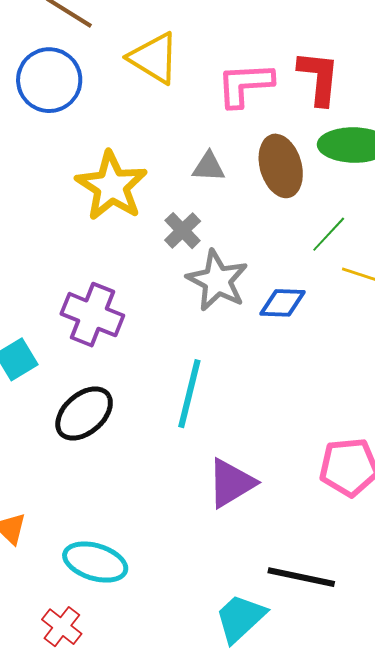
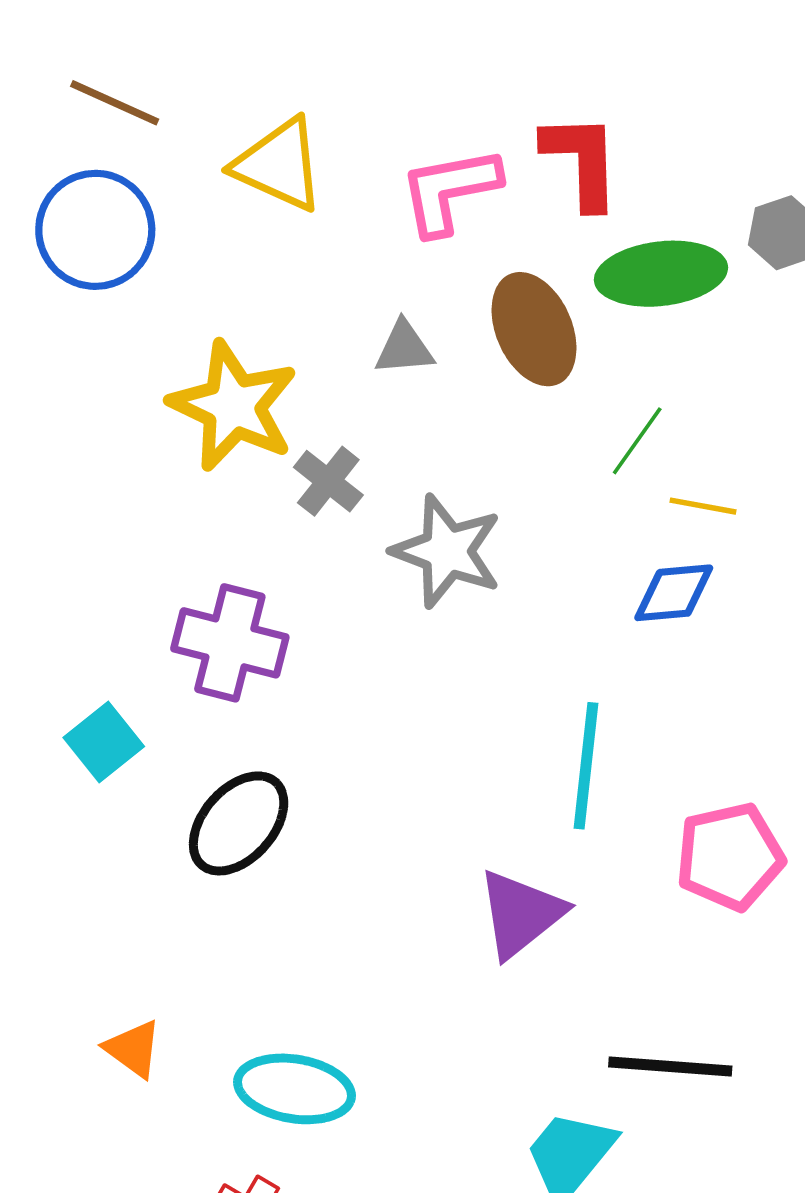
gray cross: (183, 231) -> (328, 481), moved
blue diamond: (283, 303) -> (674, 593), moved
cyan line: (189, 394) -> (586, 766), moved

